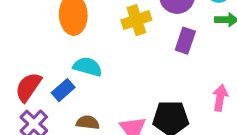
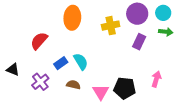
cyan semicircle: (88, 67) -> (81, 61), moved, turned 36
red semicircle: (28, 87) -> (39, 41), moved

